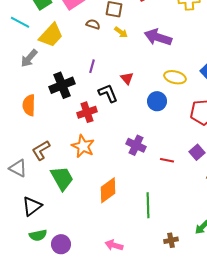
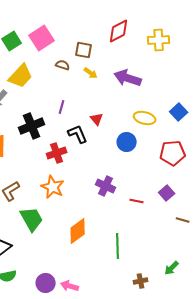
purple circle: (61, 244) -> (46, 283), moved
pink arrow: (114, 245) -> (70, 286), moved

